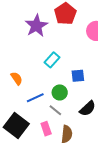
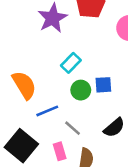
orange semicircle: (17, 78) -> (24, 85), size x1.6
green circle: (60, 92) -> (81, 90), moved

